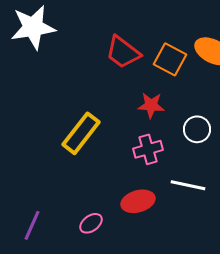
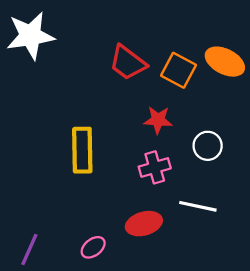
yellow rectangle: (81, 133) -> (82, 150), turned -39

